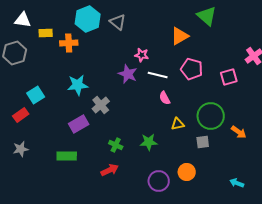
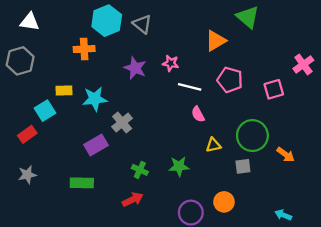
yellow rectangle: (46, 33) -> (64, 90), moved
purple star: (128, 74) -> (135, 68), moved

